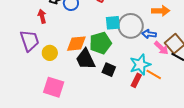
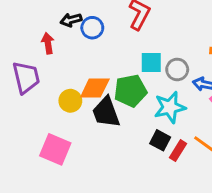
gray circle: (131, 26) -> (177, 70), size x0.6
yellow circle: (50, 53) -> (70, 101), moved
cyan star: (140, 65) -> (170, 107), moved
black square: (109, 70) -> (160, 140), moved

